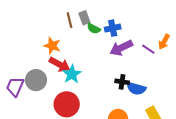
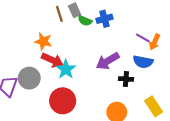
orange arrow: (164, 42) -> (155, 42), moved
purple arrow: (121, 48) -> (108, 61), moved
black cross: (122, 82) -> (126, 79), moved
blue semicircle: (136, 88) -> (143, 62), moved

